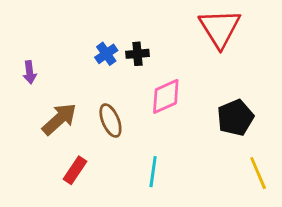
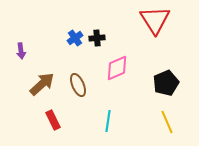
red rectangle: (75, 170) -> (53, 120), turned -60
yellow line: (258, 173) -> (167, 122), moved

